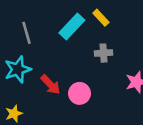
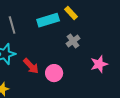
cyan rectangle: (72, 27) -> (48, 20), turned 30
gray cross: (103, 53) -> (73, 41), turned -32

